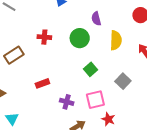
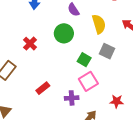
red cross: (44, 37) -> (30, 44), turned -32
gray square: (123, 81) -> (107, 51), moved
pink square: (95, 100) -> (88, 81), moved

